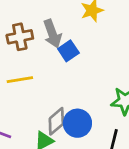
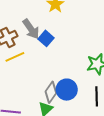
yellow line: (20, 80) -> (15, 57), moved

